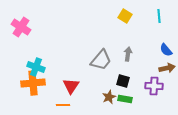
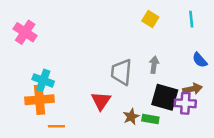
gray trapezoid: (101, 60) -> (121, 72), turned 145
brown arrow: (167, 68) -> (192, 89), moved
black square: (123, 81) -> (165, 97), moved, size x1.6
red triangle: (71, 86) -> (101, 101), moved
orange line: (63, 105) -> (56, 126), moved

